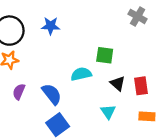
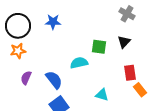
black triangle: (118, 83) -> (124, 42), moved, turned 32
cyan triangle: (108, 112) -> (102, 95), turned -40
orange rectangle: (147, 116) -> (140, 90), moved, turned 48

